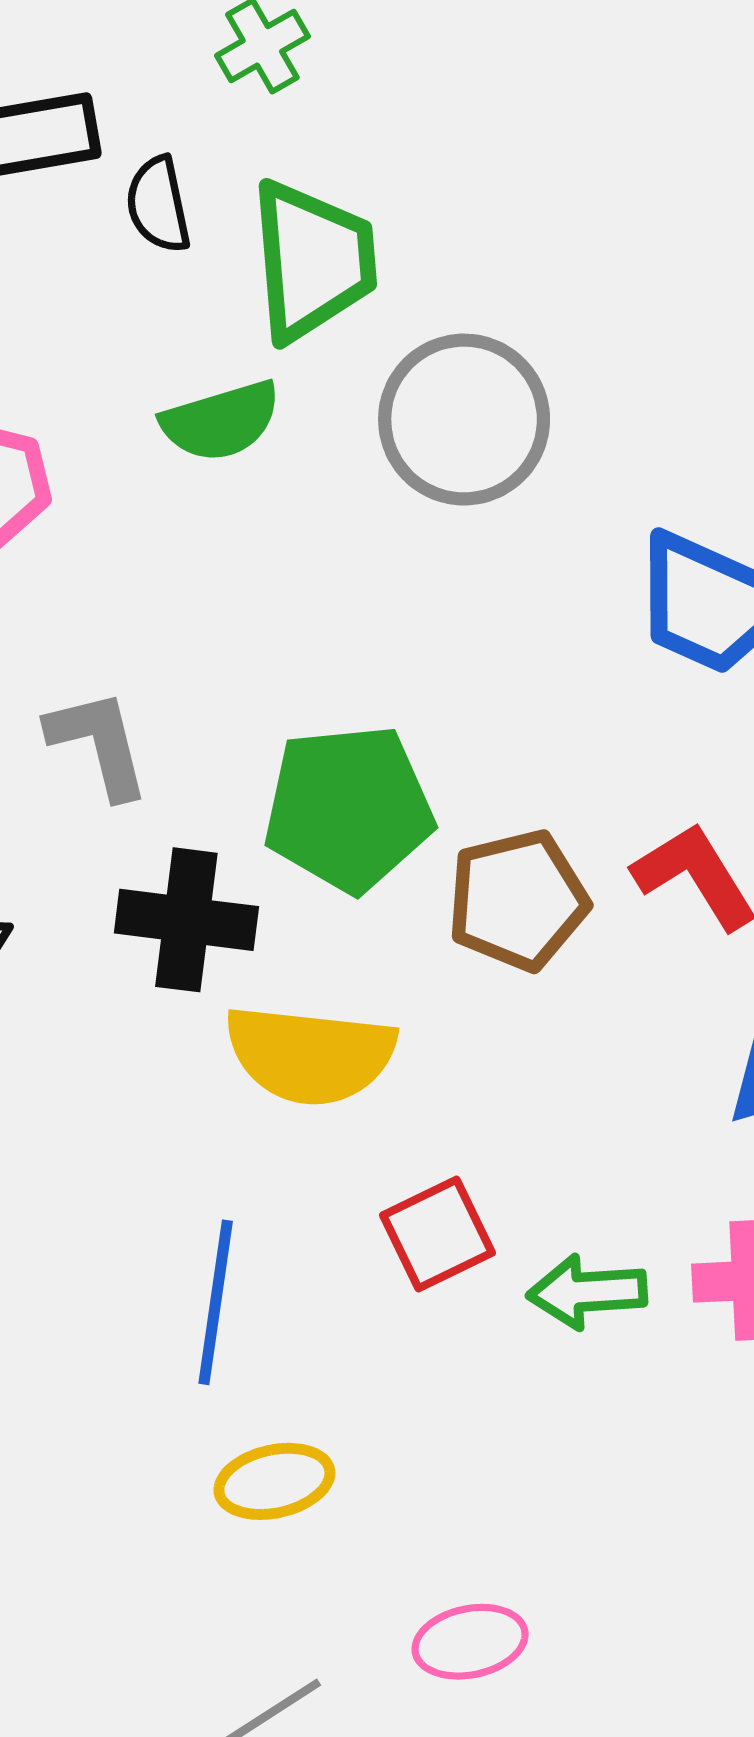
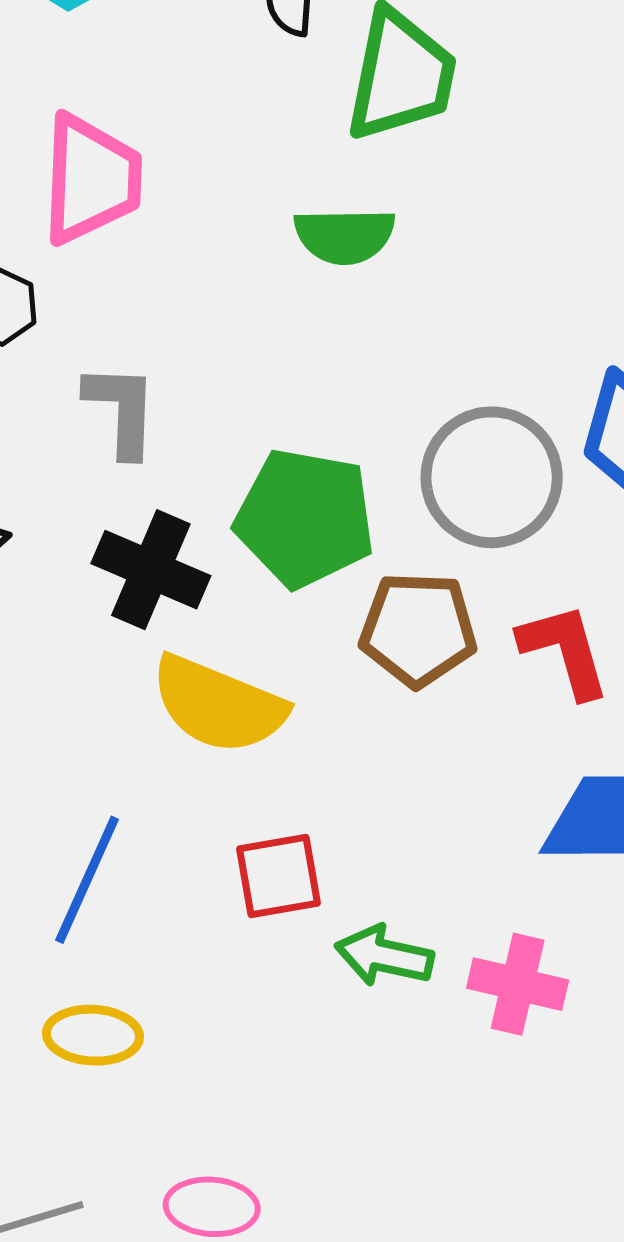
gray circle: (464, 420) -> (492, 477), moved
green semicircle: (221, 421) -> (345, 236), moved

